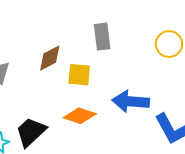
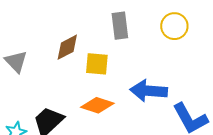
yellow circle: (169, 44) -> (174, 26), moved

